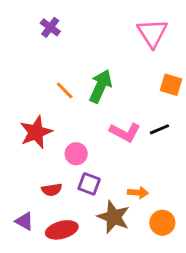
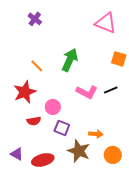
pink triangle: (152, 33) -> (106, 23), turned -35
orange line: (65, 91) -> (37, 66), moved
red semicircle: (52, 190) -> (34, 121), moved

